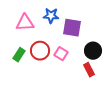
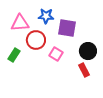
red circle: (40, 51) -> (36, 40), moved

